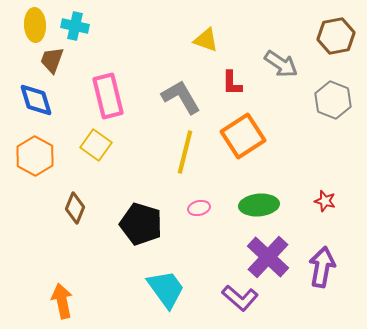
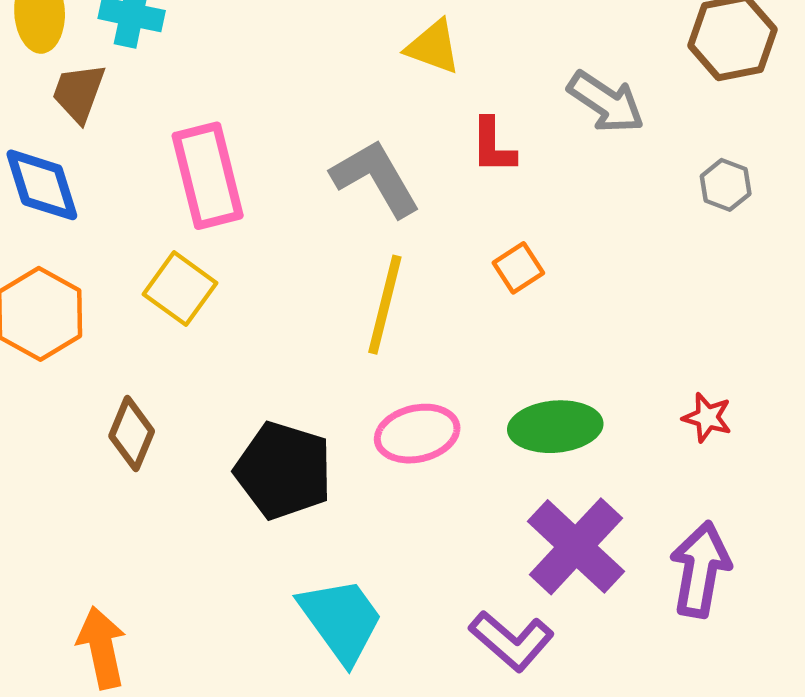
gray hexagon: (333, 100) -> (726, 185), size x0.6
orange square: (243, 136) -> (518, 268), size x0.5
pink ellipse: (199, 208) -> (417, 434), size x1.6

